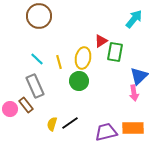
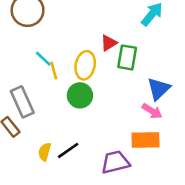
cyan line: (37, 59) -> (43, 59), moved
pink arrow: (134, 93) -> (152, 111), turned -49
orange rectangle: (133, 128) -> (145, 140), moved

